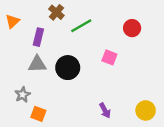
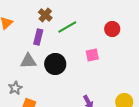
purple rectangle: (38, 37) -> (38, 37), moved
pink square: (109, 57) -> (92, 55), turned -32

